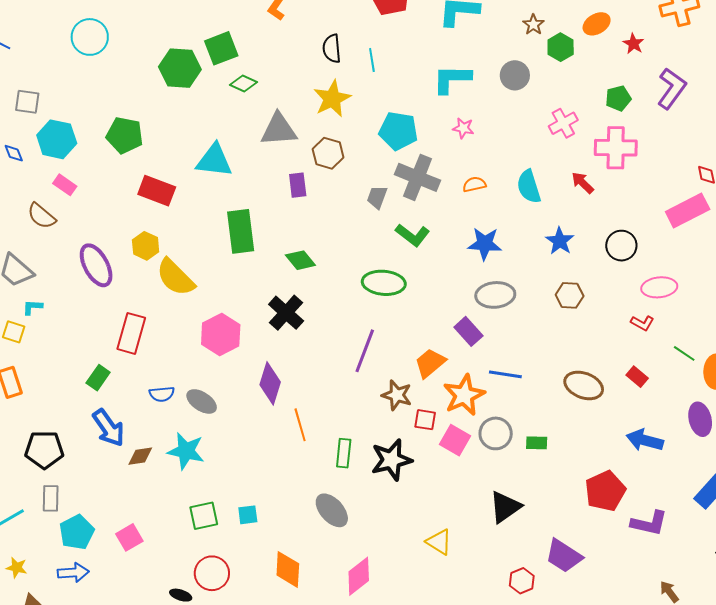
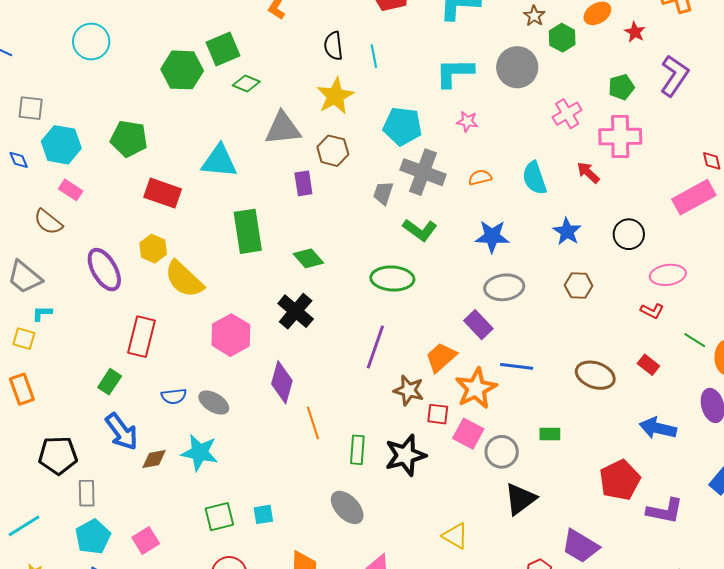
gray circle: (515, 75) -> (517, 67), size x1.4
gray circle: (496, 433) -> (502, 452), moved
gray rectangle: (51, 498) -> (87, 493), moved

